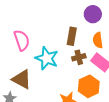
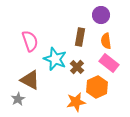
brown cross: (79, 57) -> (77, 67), moved, turned -32

